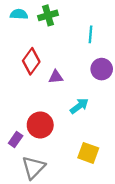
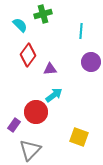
cyan semicircle: (19, 14) -> (20, 25), moved, turned 42
cyan arrow: (79, 106) -> (54, 95), moved

